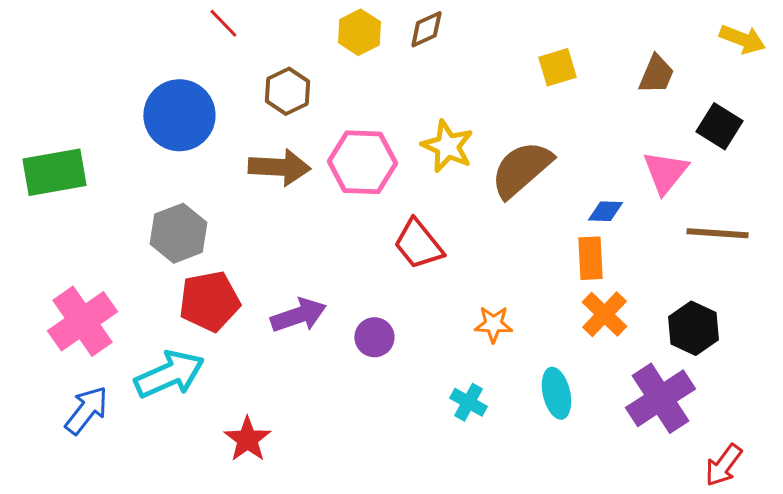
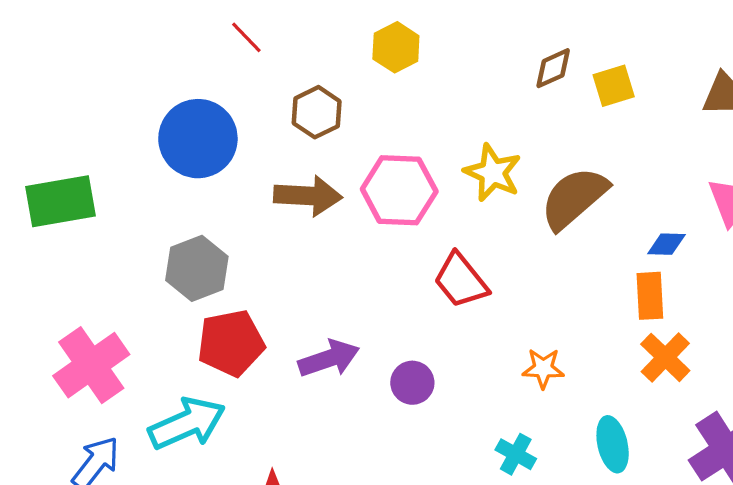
brown diamond: (426, 29) -> (553, 68), moved

